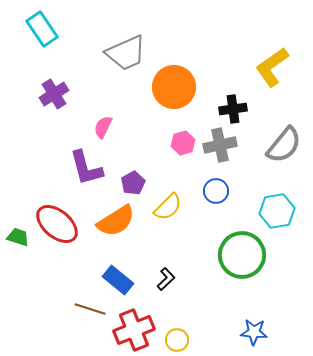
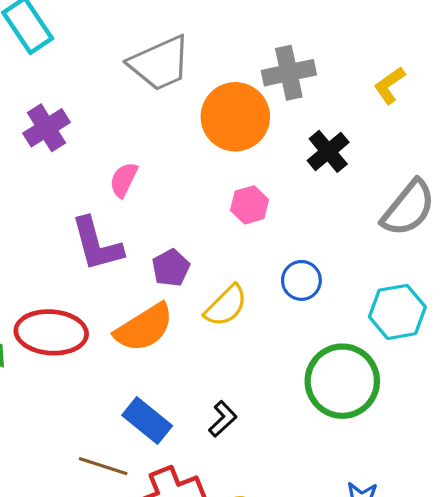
yellow L-shape: (272, 67) -> (390, 85), size x0.6
black cross: (233, 109) -> (328, 151), turned -32
gray cross: (220, 145) -> (289, 73), moved
red ellipse: (57, 224) -> (51, 332), turned -36

